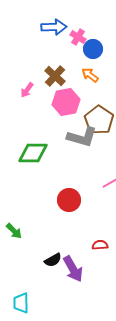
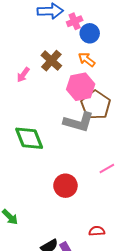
pink cross: (78, 37) -> (75, 21), turned 35
pink hexagon: (66, 102) -> (81, 87), moved
green diamond: (33, 153) -> (29, 138), turned 68

